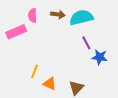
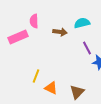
brown arrow: (58, 14) -> (60, 32), moved
cyan semicircle: (81, 17) -> (82, 23), size x0.7

